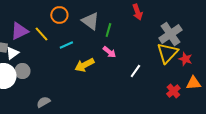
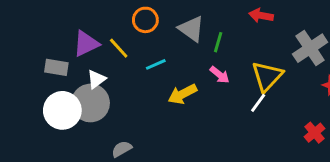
red arrow: (137, 12) -> (261, 15), turned 119
white triangle: (12, 53) -> (96, 79), moved
yellow triangle: (167, 53) -> (267, 76), moved
gray circle: (22, 71) -> (90, 103), size x1.6

